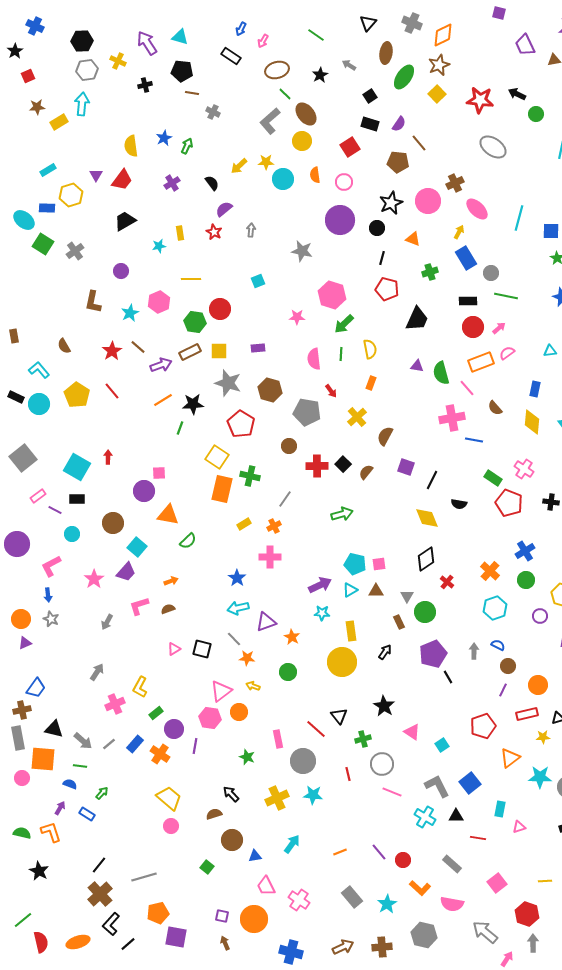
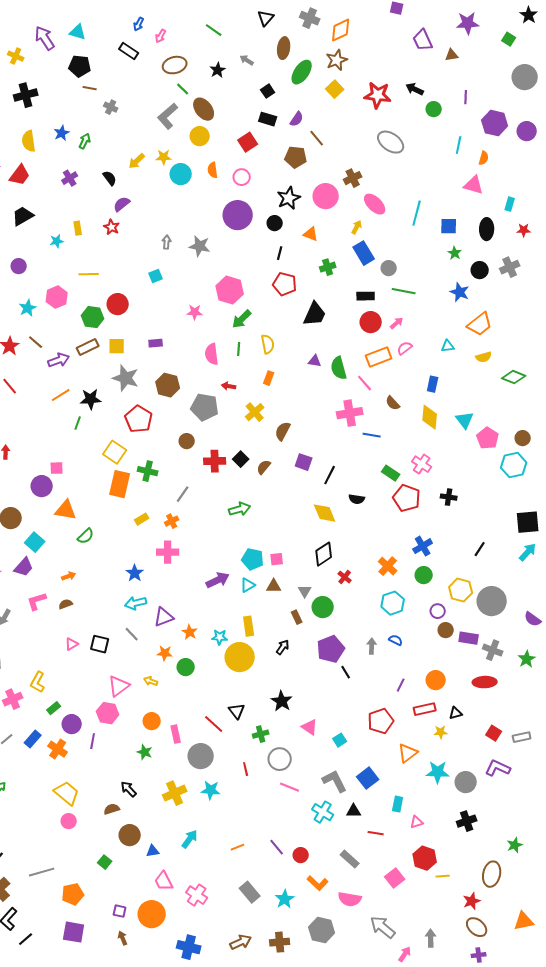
black cross: (145, 85) -> (26, 95), moved, size x1.6
gray arrow: (251, 230) -> (167, 242), moved
red arrow: (331, 391) -> (229, 386), turned 136
cyan star: (322, 613) -> (220, 637), moved
orange star: (247, 658) -> (165, 653), moved
brown circle: (508, 666) -> (446, 630), moved
orange circle: (239, 712) -> (152, 721), moved
orange pentagon: (158, 913) -> (73, 894), moved
red hexagon: (527, 914) -> (425, 858), moved

